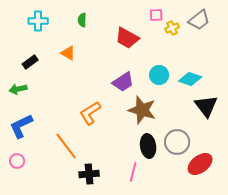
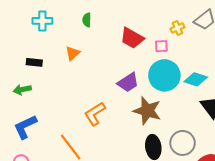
pink square: (156, 15) -> (161, 46), moved
orange triangle: (68, 53) -> (73, 53), turned 49
black rectangle: (30, 62) -> (34, 62), turned 42
cyan circle: (159, 75) -> (164, 75), size x1.6

